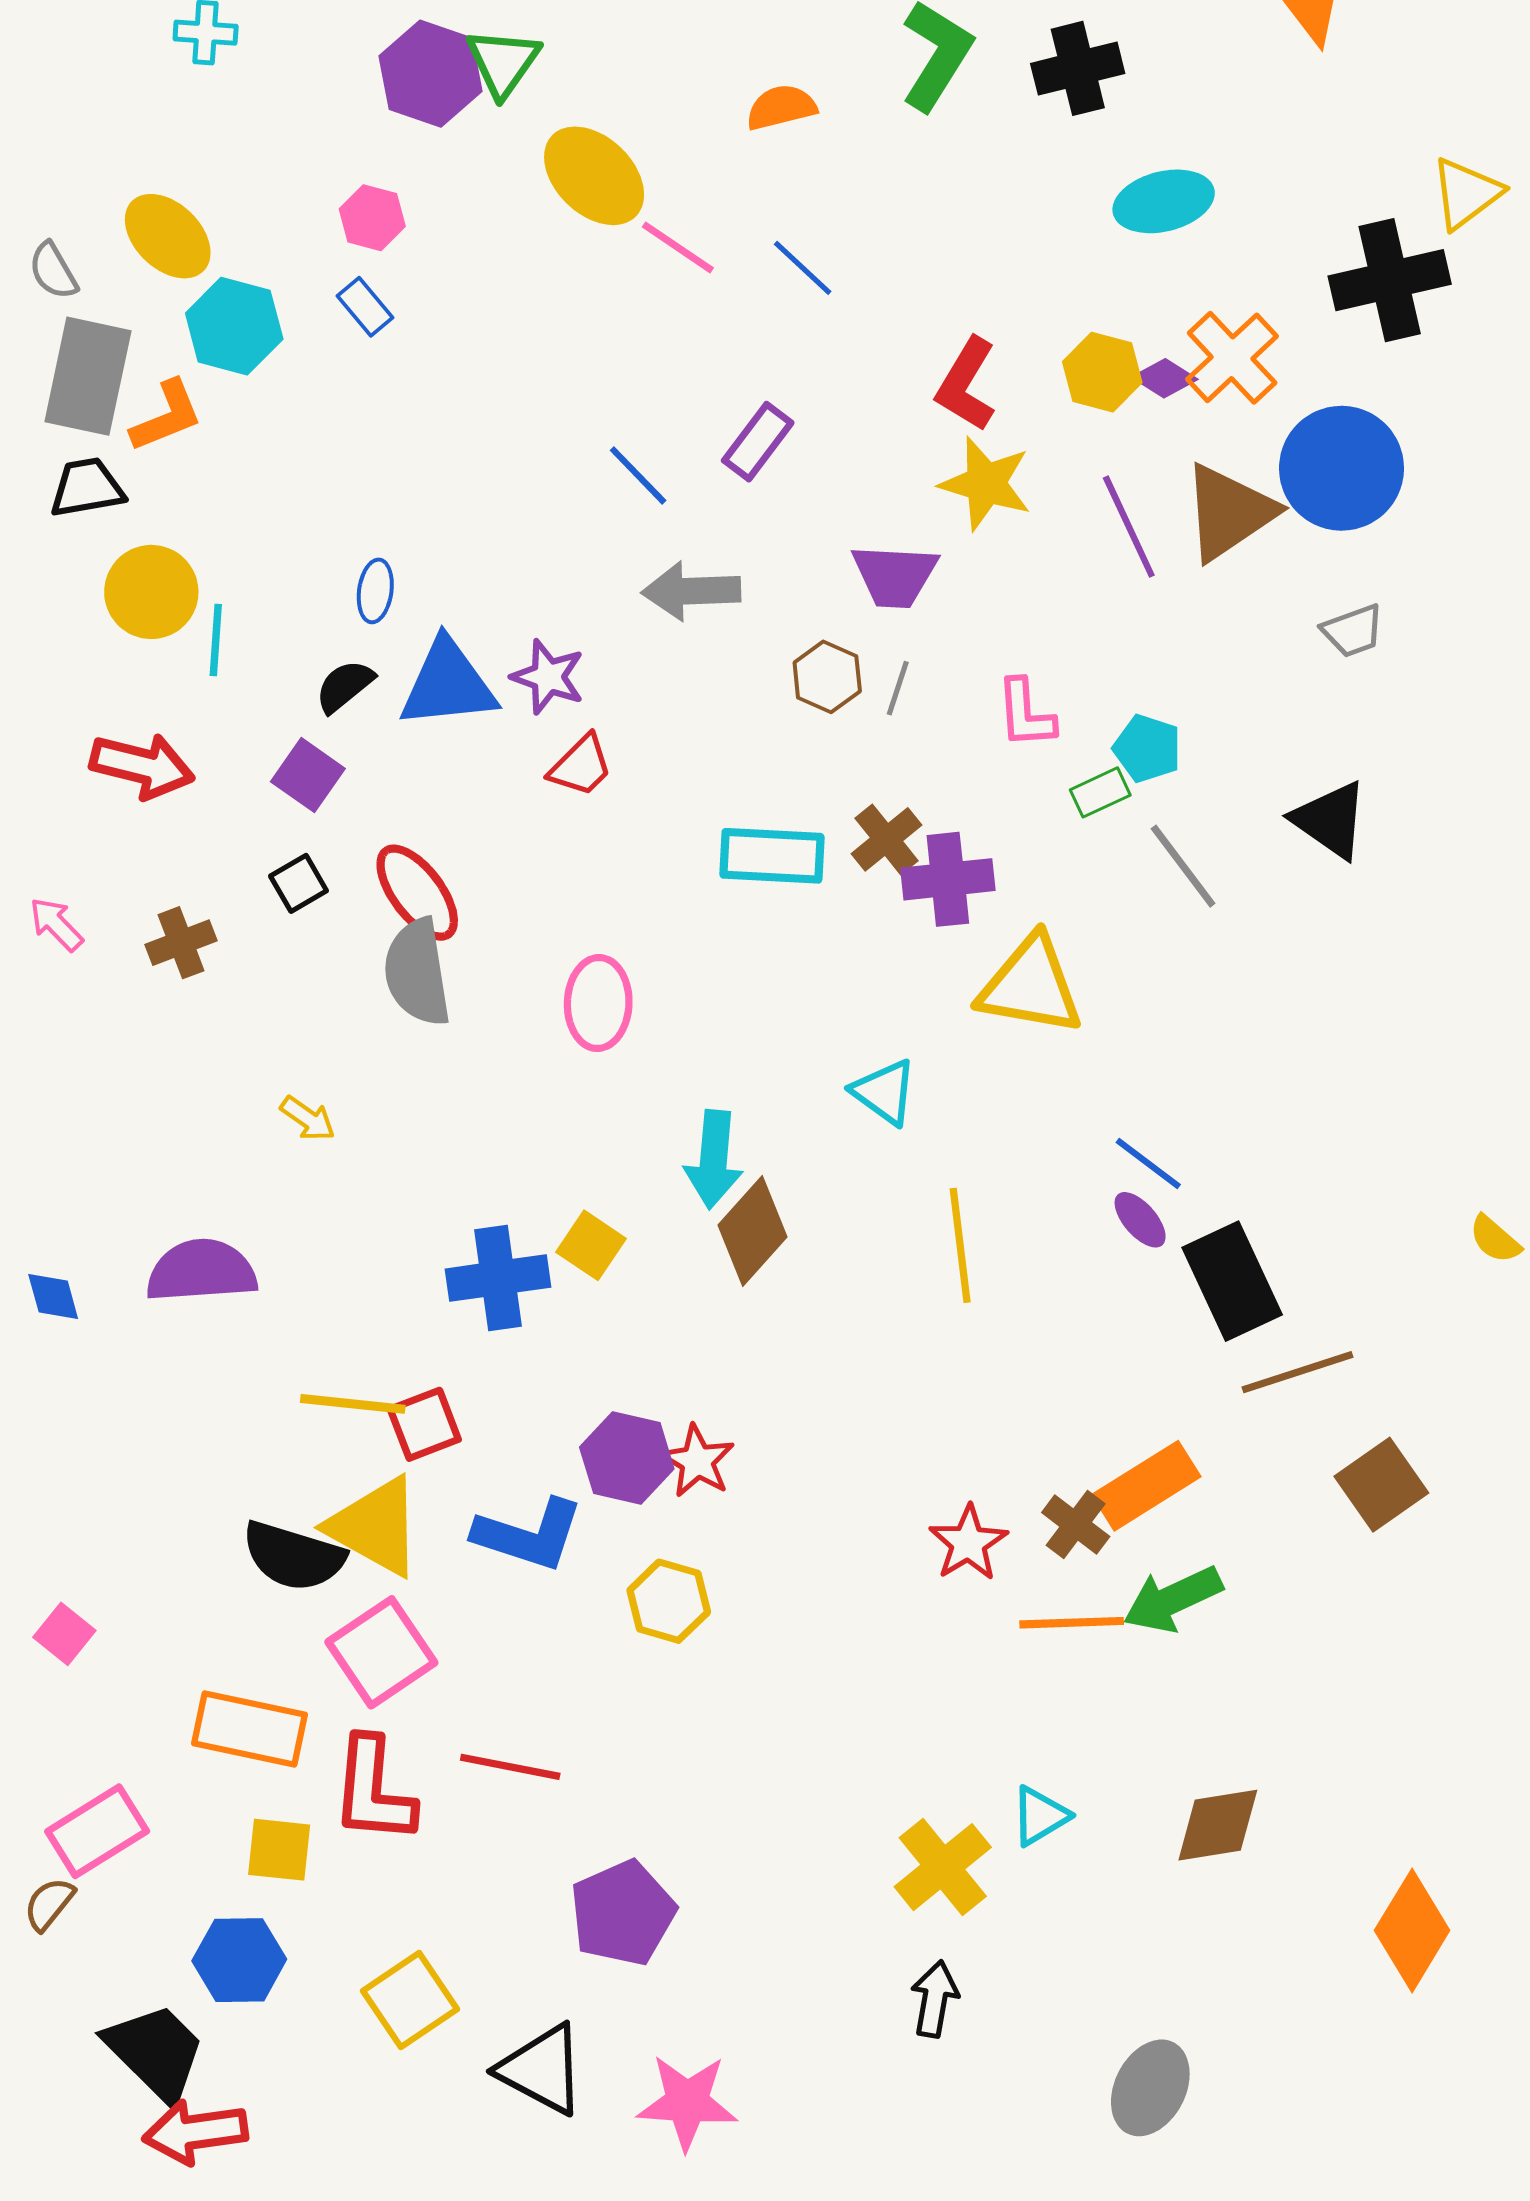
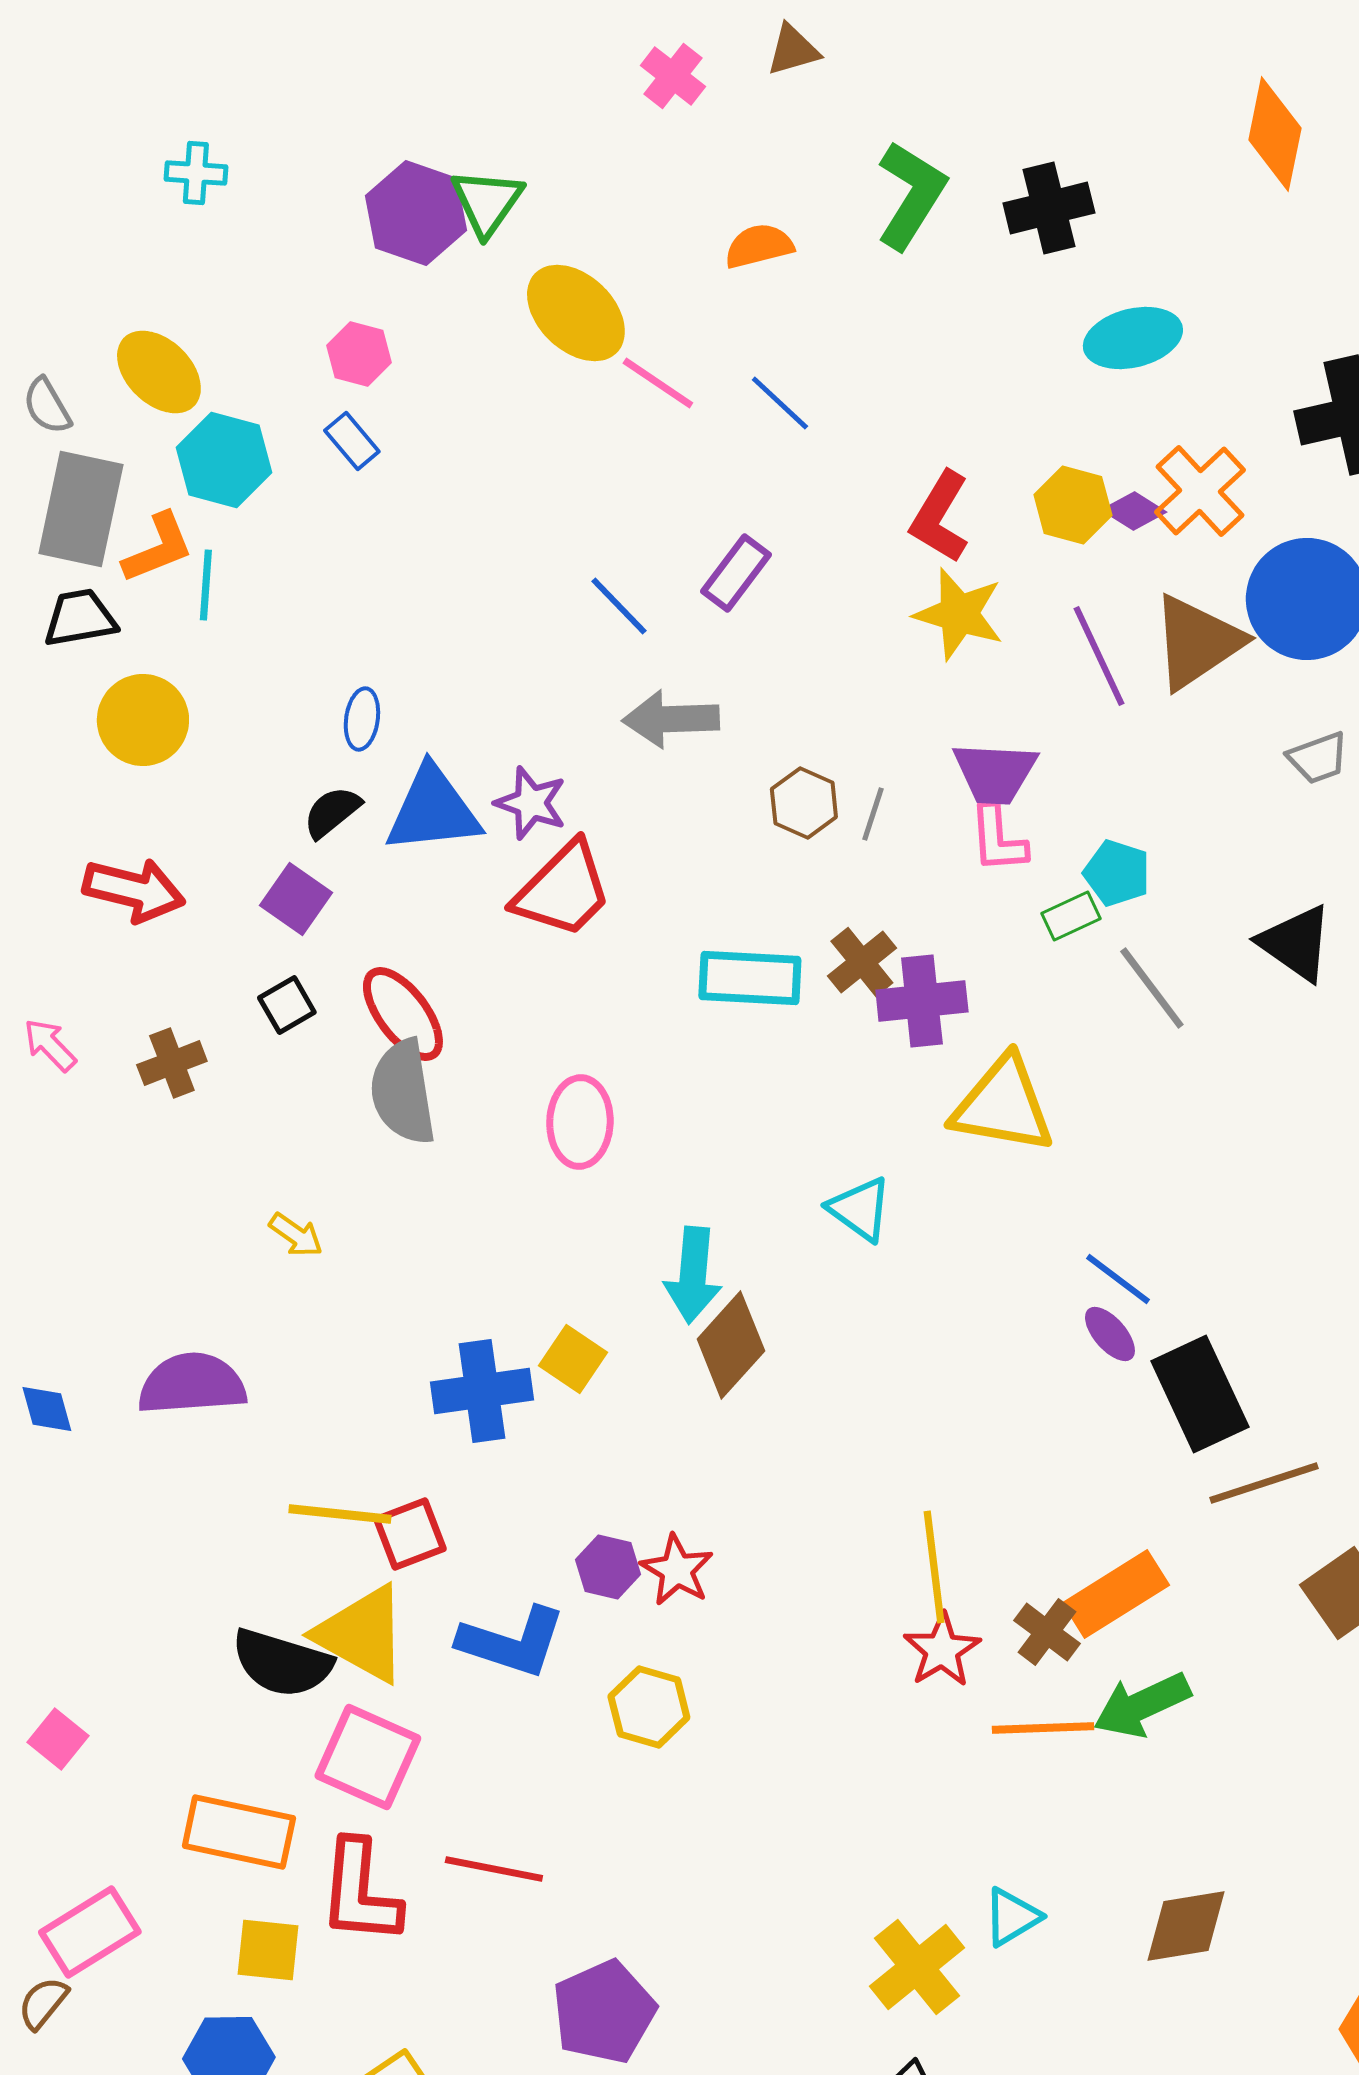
purple trapezoid: (895, 576) -> (995, 773), moved
cyan line: (216, 640) -> (206, 585), moved
red trapezoid: (581, 766) -> (563, 890), size x1.6
yellow line: (960, 1245) -> (934, 1567), moved
purple hexagon: (627, 1458) -> (608, 1567), size x0.7
pink square: (381, 1652) -> (368, 1757), turned -32

